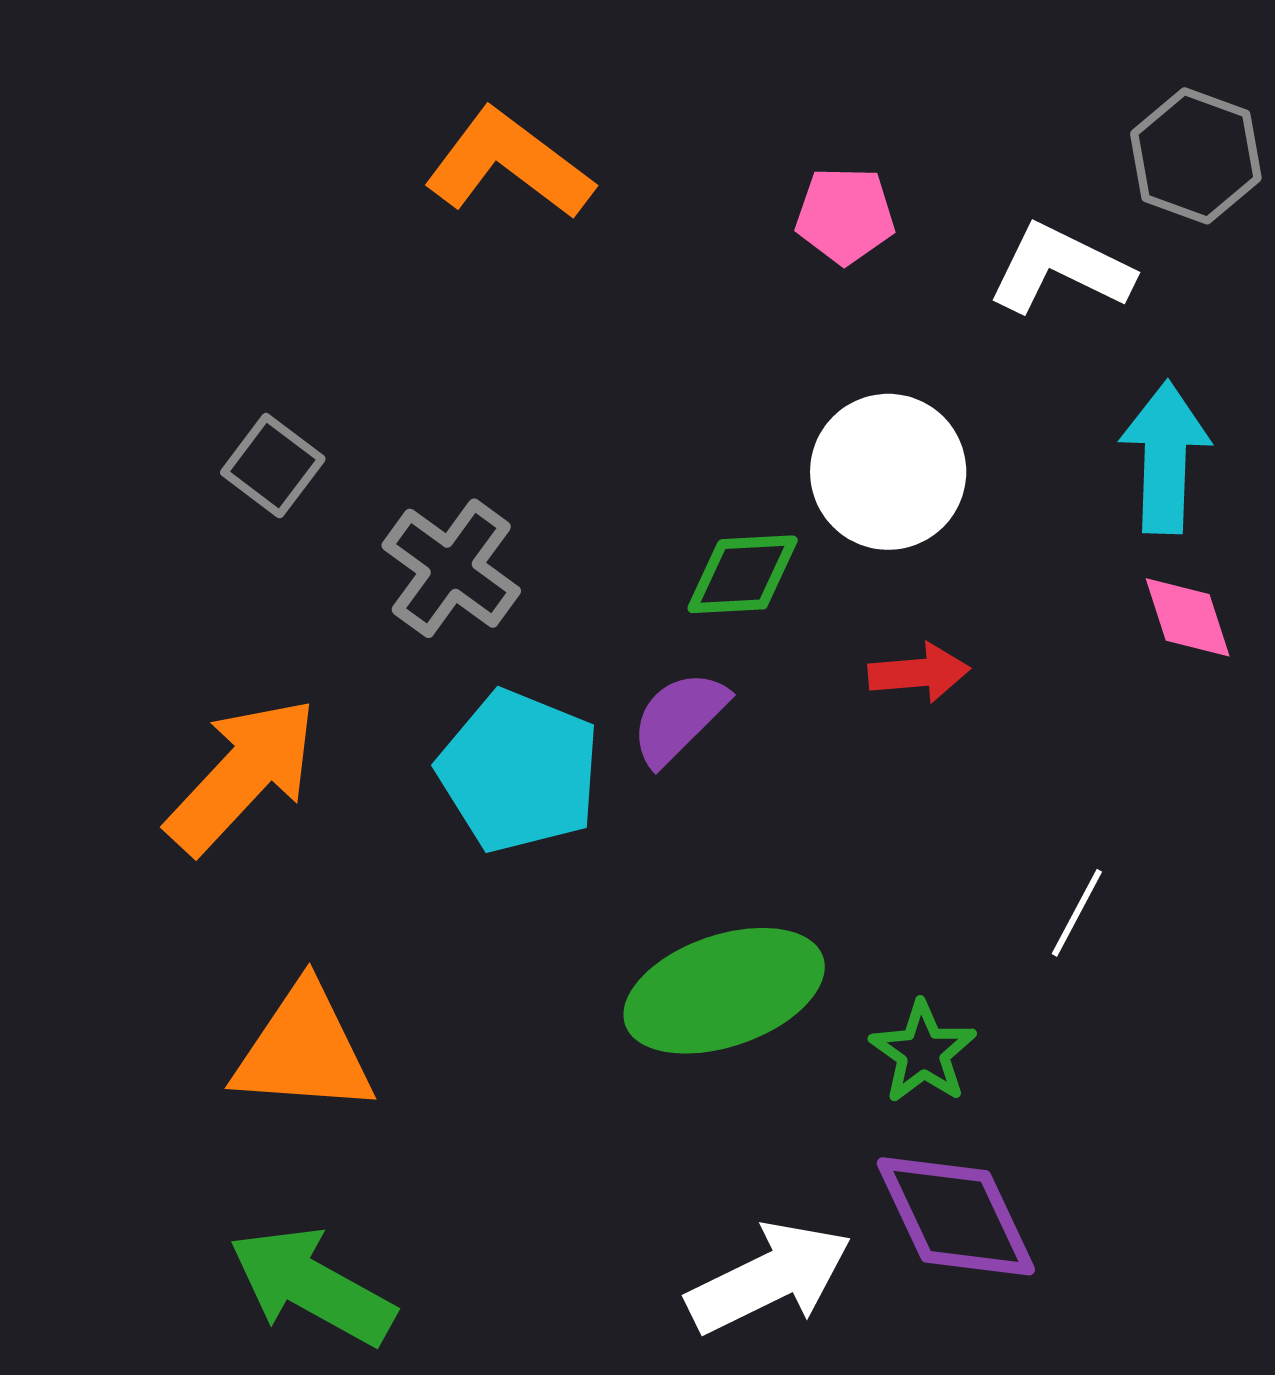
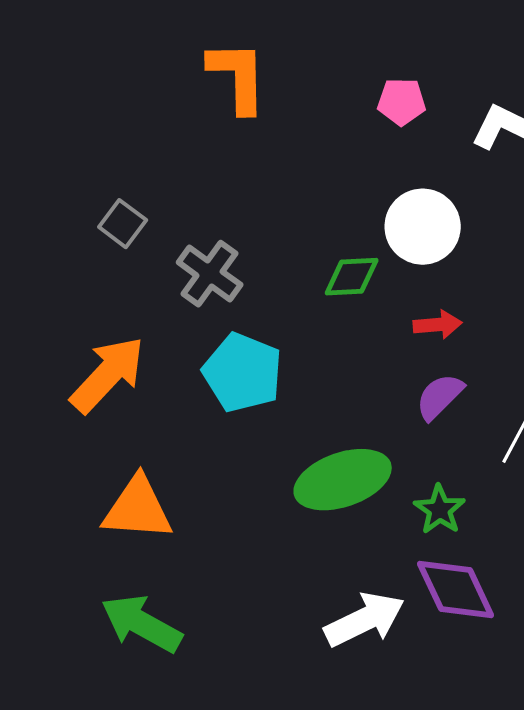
orange L-shape: (509, 164) -> (238, 77), turned 52
purple semicircle: (679, 718) -> (440, 397), moved

